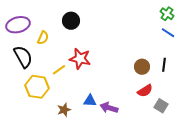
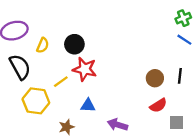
green cross: (167, 14) -> (183, 18), turned 32
black circle: (71, 21) -> (74, 44), moved
blue triangle: (90, 101) -> (88, 105), moved
gray square: (161, 106) -> (176, 122), turned -32

